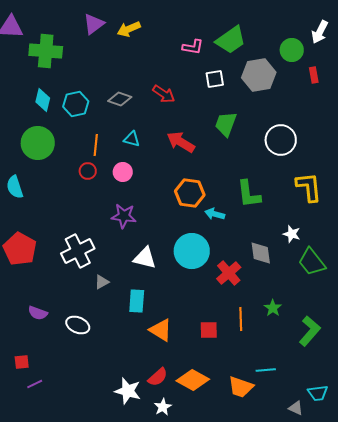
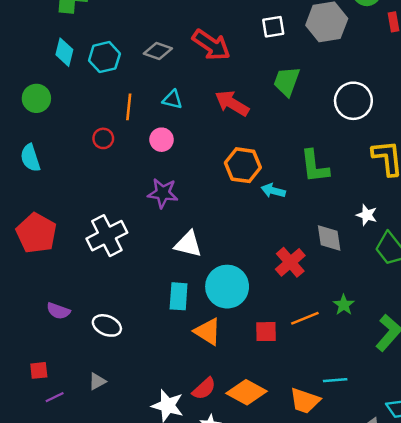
red arrow: (164, 94) -> (211, 45), size x1.4
green circle: (38, 143) -> (36, 98), moved, size x0.7
red circle: (88, 171) -> (103, 138), moved
cyan circle: (192, 251) -> (227, 287), moved
gray triangle: (102, 282) -> (97, 381), moved
orange line: (241, 319) -> (305, 318), turned 70

